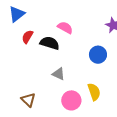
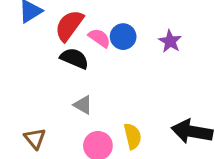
red semicircle: (27, 37) -> (69, 26), moved, size x1.6
blue circle: (98, 55) -> (123, 37), moved

